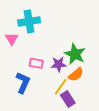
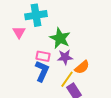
green star: (75, 54) -> (60, 38), moved
blue L-shape: (23, 83) -> (42, 71), moved

